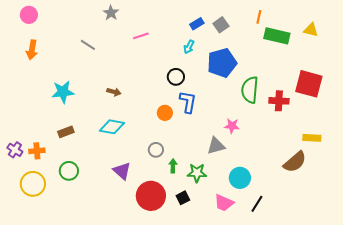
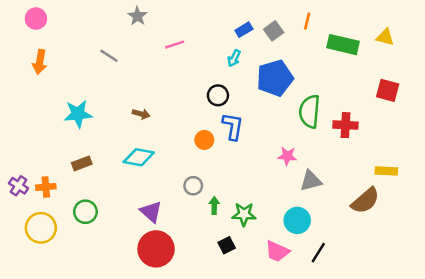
orange line: (259, 17) -> (307, 21), moved
red square: (309, 84) -> (388, 90), moved, size x0.7
gray triangle: (216, 146) -> (311, 181), moved
red circle: (151, 196) -> (156, 249), moved

